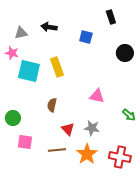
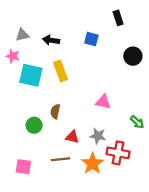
black arrow: (49, 27) -> (51, 40), moved
green circle: (13, 118) -> (34, 125), moved
red triangle: (68, 129) -> (72, 137), turned -32
pink square: (25, 142) -> (23, 167), moved
red cross: (120, 157) -> (118, 153), moved

